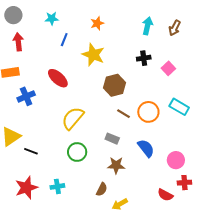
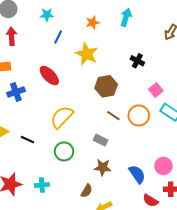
cyan arrow: (147, 26) -> (126, 17), moved
black cross: (144, 58) -> (137, 61), turned 32
pink square: (168, 68) -> (156, 90), moved
blue semicircle: (146, 148) -> (137, 174), moved
black line: (31, 151) -> (27, 140), moved

